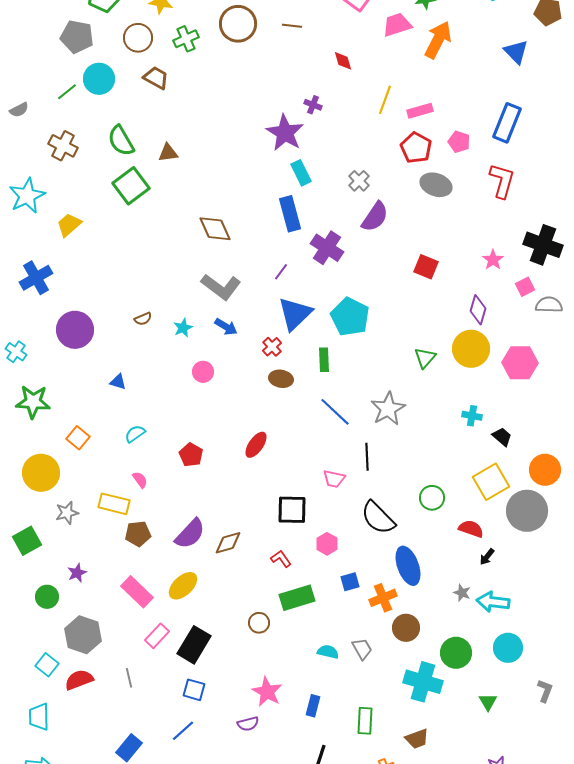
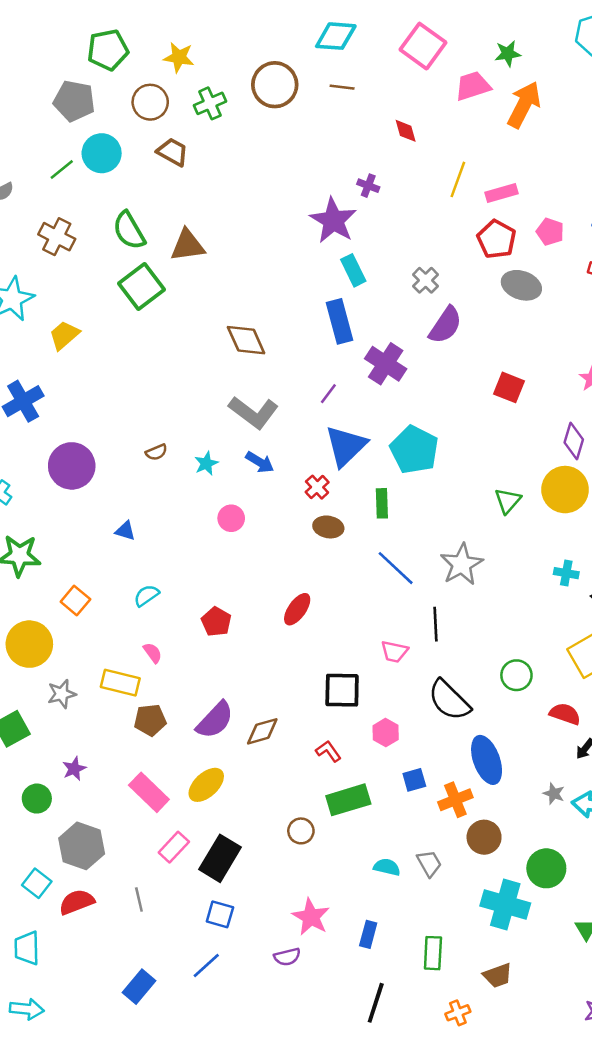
brown triangle: (168, 153) -> (188, 245), size x1.4

